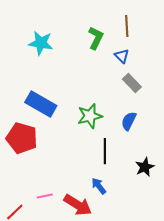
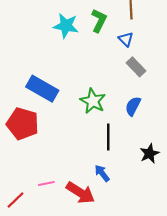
cyan star: (41, 43) -> (66, 26), moved
green star: (90, 116) -> (93, 101), turned -30

